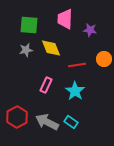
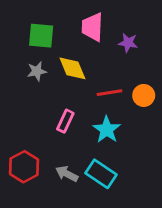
orange circle: (104, 59) -> (144, 95), moved
gray arrow: (47, 122) -> (67, 174), size x0.7
cyan rectangle: (71, 122) -> (101, 174), size x1.5

